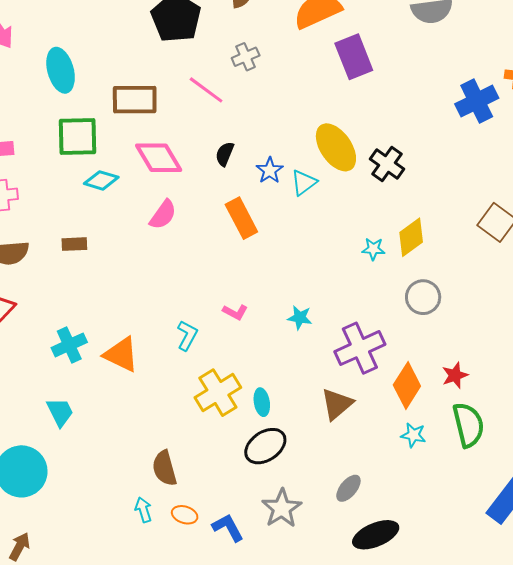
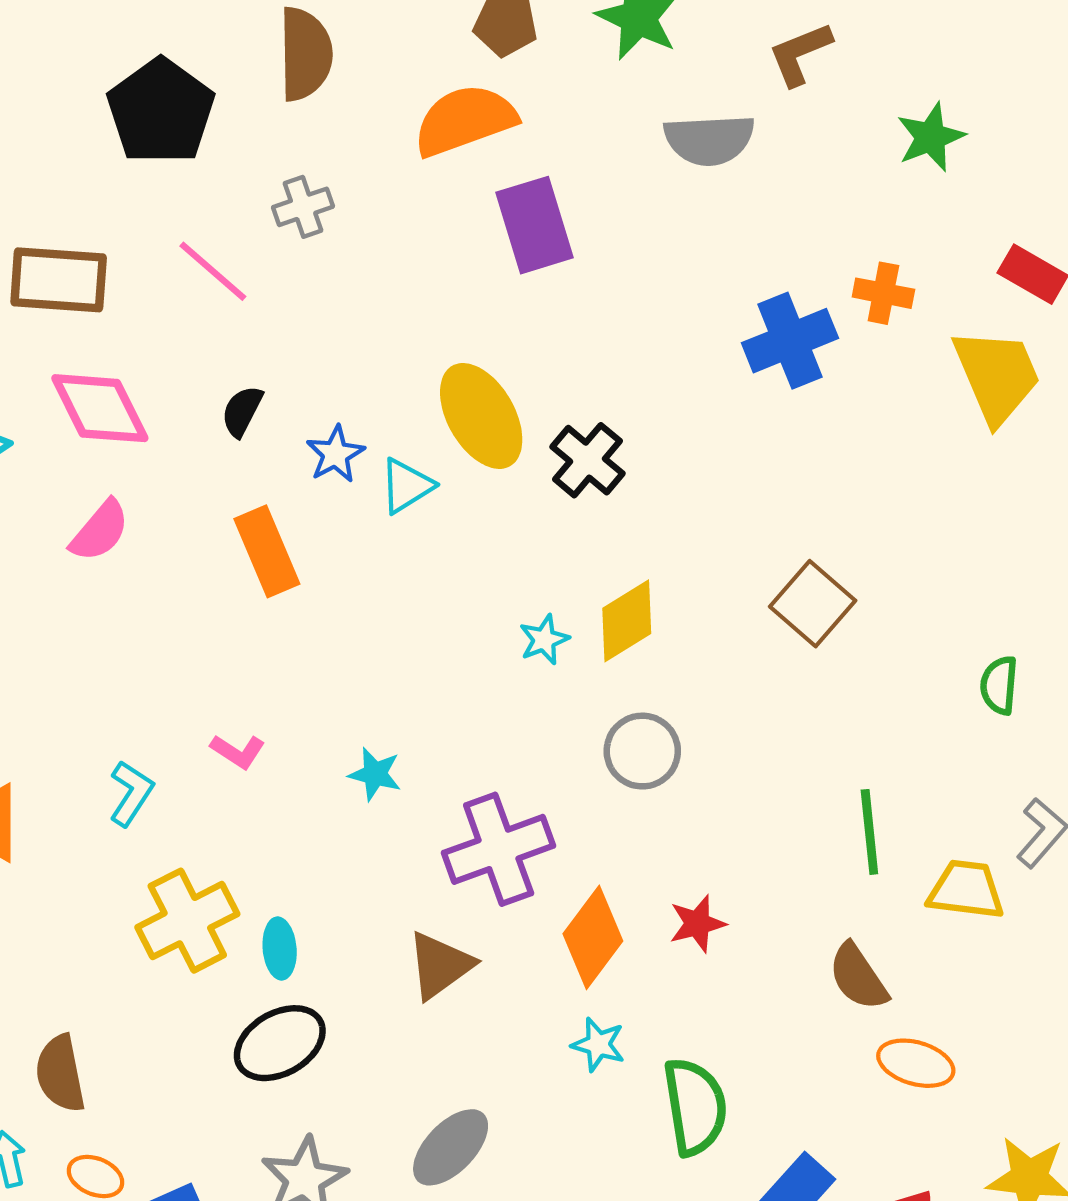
cyan star: (373, 249) -> (544, 640), turned -30
green semicircle: (468, 425) -> (695, 1107), moved
gray ellipse: (348, 488) -> (451, 1147), size x1.4

